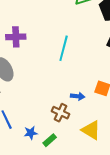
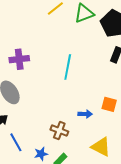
brown cross: (61, 113) -> (59, 131), moved

